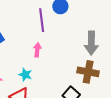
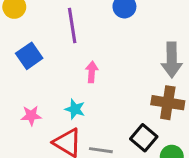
purple line: (42, 20) -> (72, 26), moved

